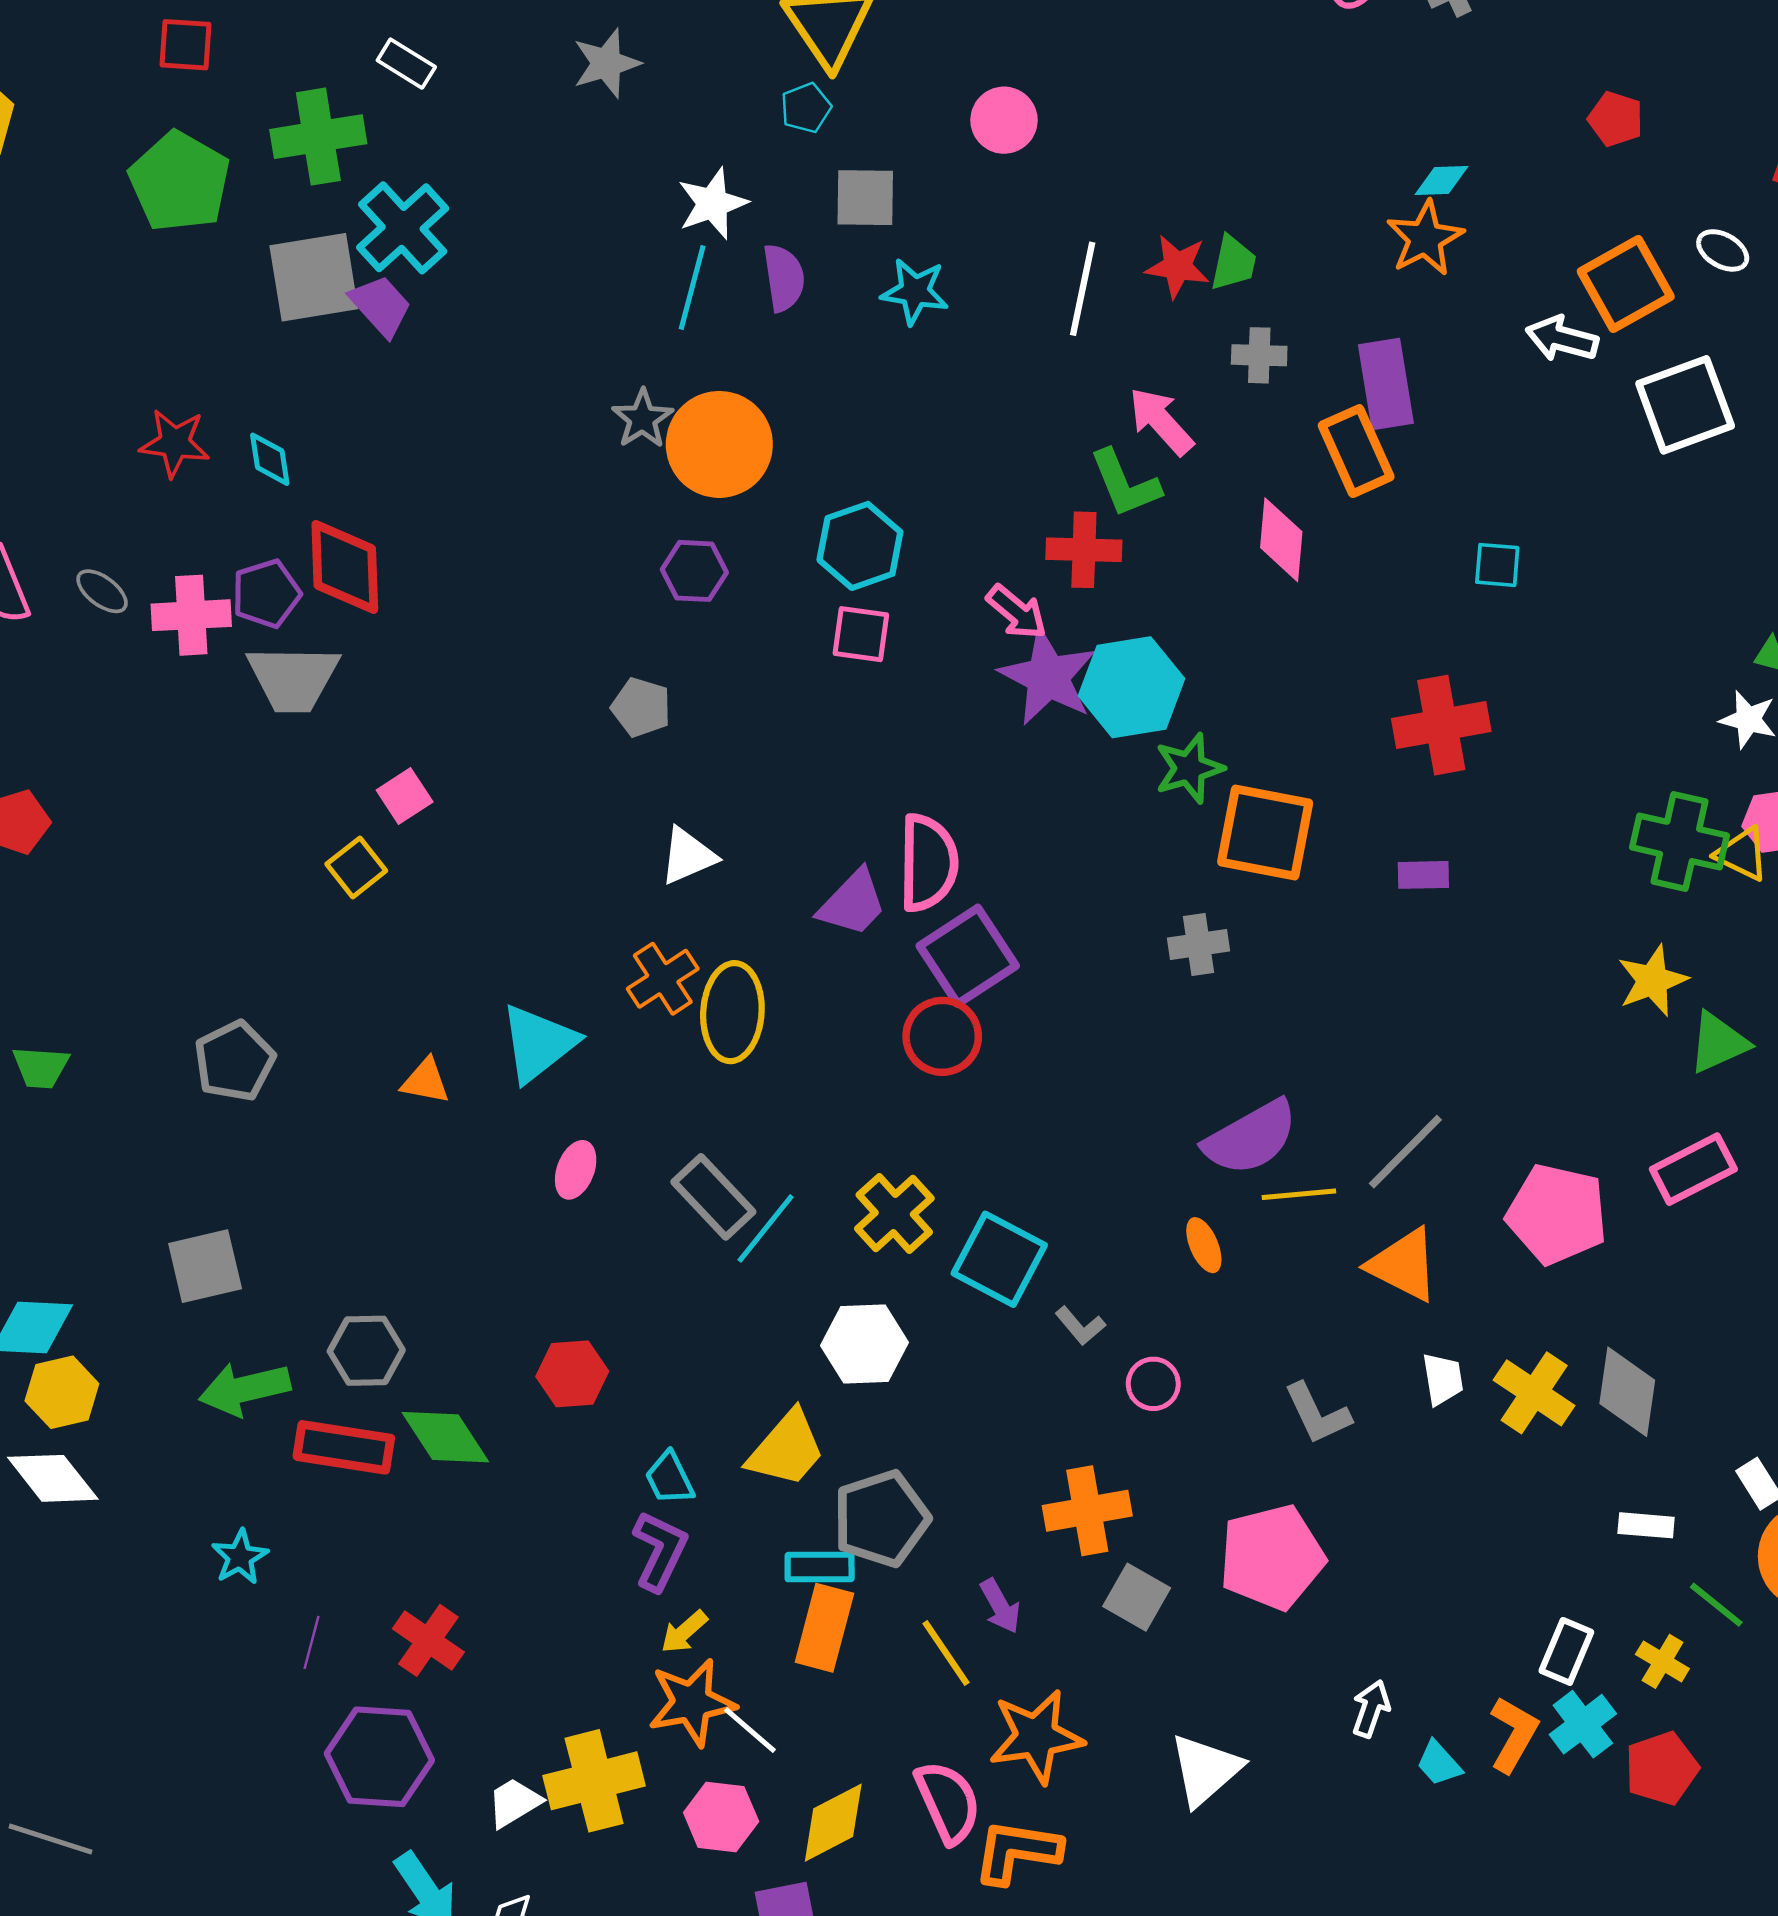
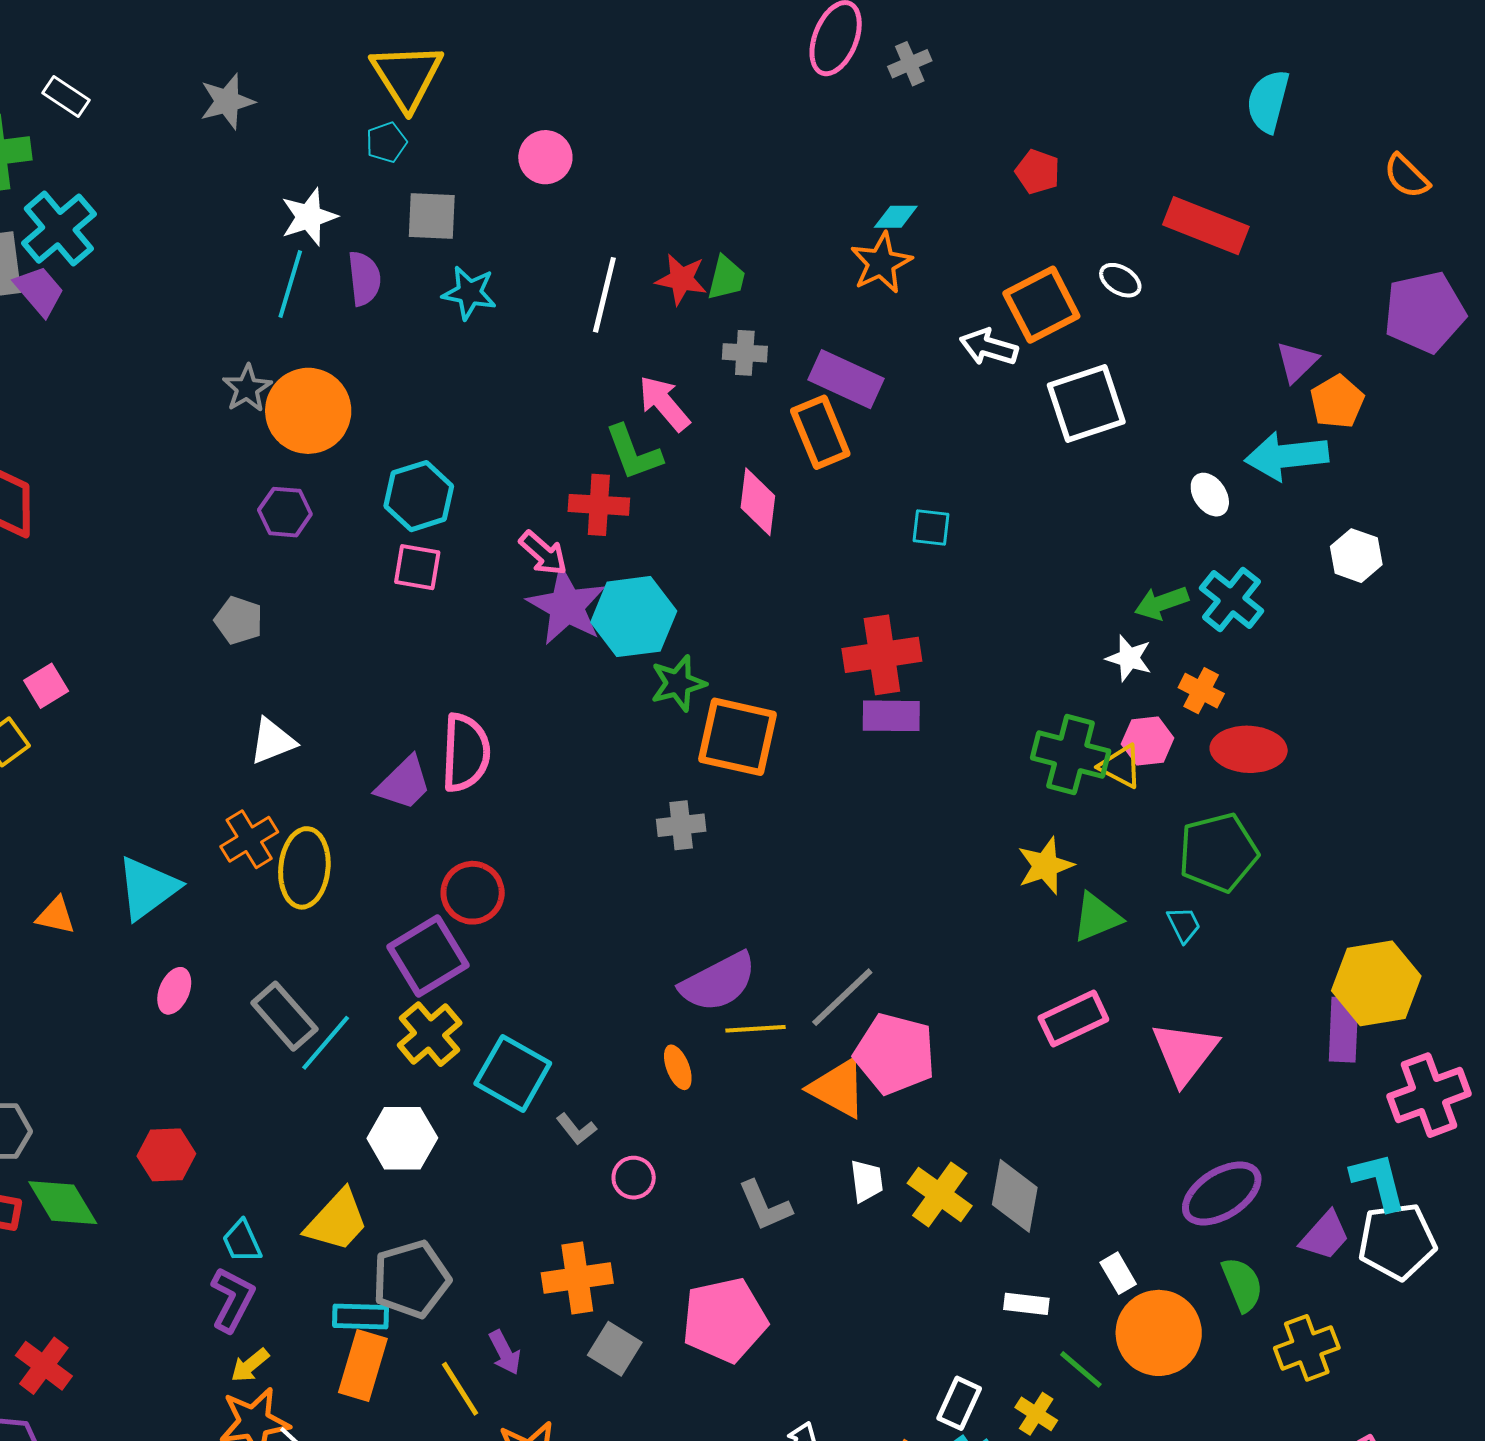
purple rectangle: (1386, 384) -> (846, 379), turned -58
purple rectangle: (1423, 875) -> (891, 716), moved, size x1.4
purple square: (968, 956) -> (428, 956), moved
pink pentagon: (1557, 1214) -> (895, 1054), moved

